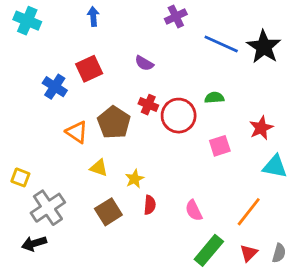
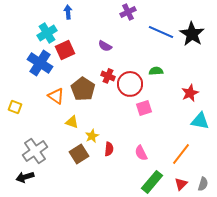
cyan cross: (27, 21) -> (47, 33), moved, turned 36
blue cross: (55, 87) -> (40, 63), size x1.4
pink square: (220, 146) -> (144, 108), moved
yellow square: (20, 177) -> (15, 107), moved
yellow star: (135, 179) -> (92, 136), moved

